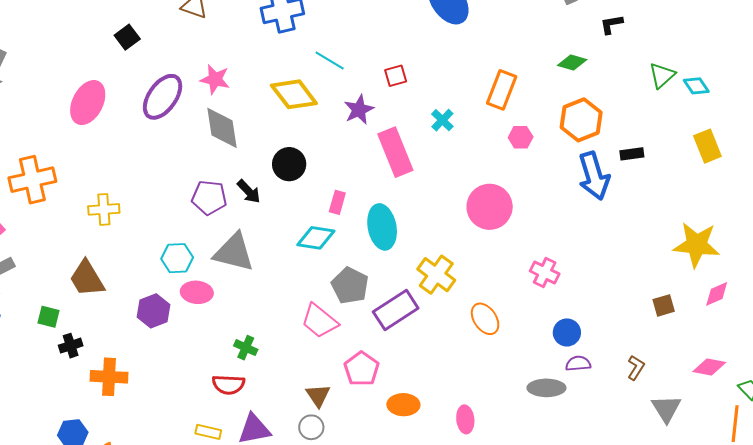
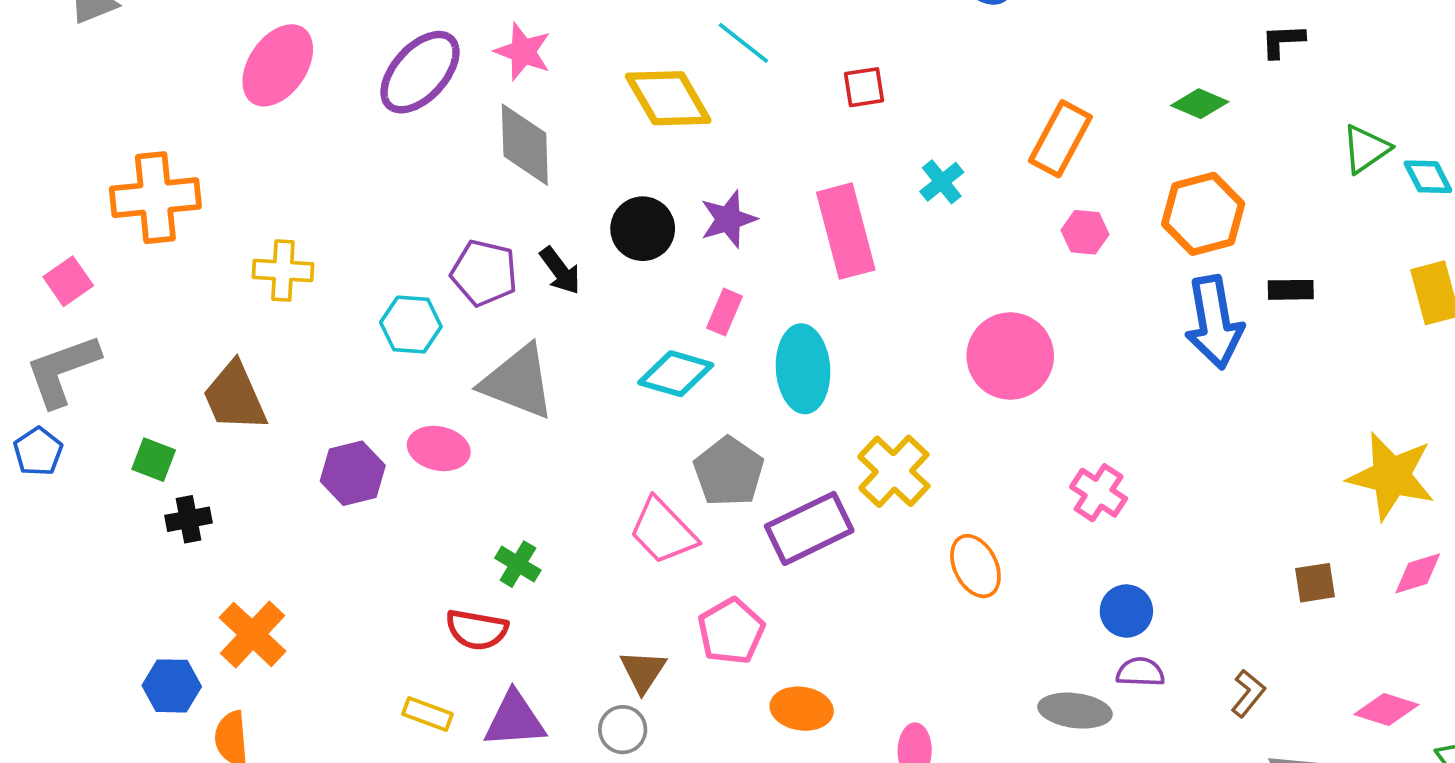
purple star: (359, 110) -> (728, 219), moved
cyan hexagon: (177, 258) -> (411, 324), moved
orange cross: (109, 377) -> (253, 634), moved, turned 33

